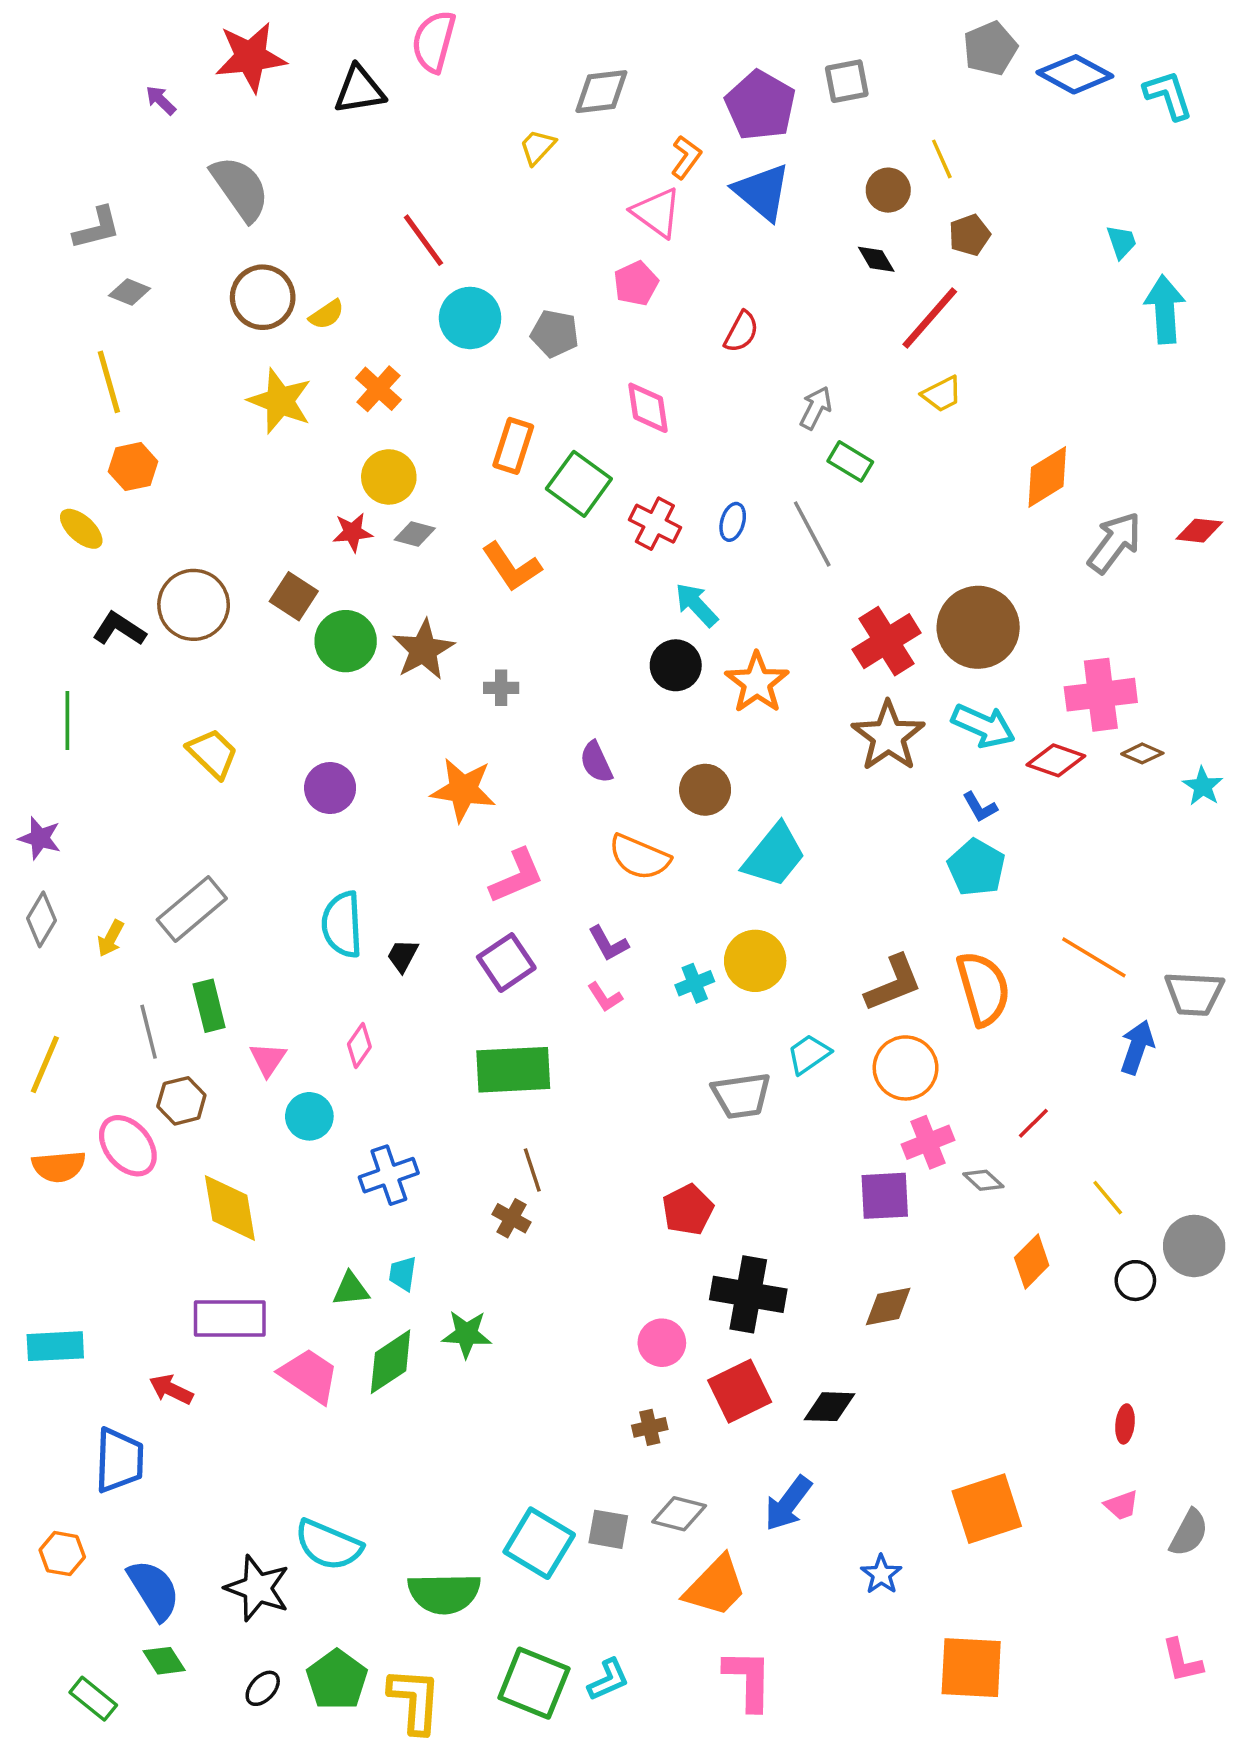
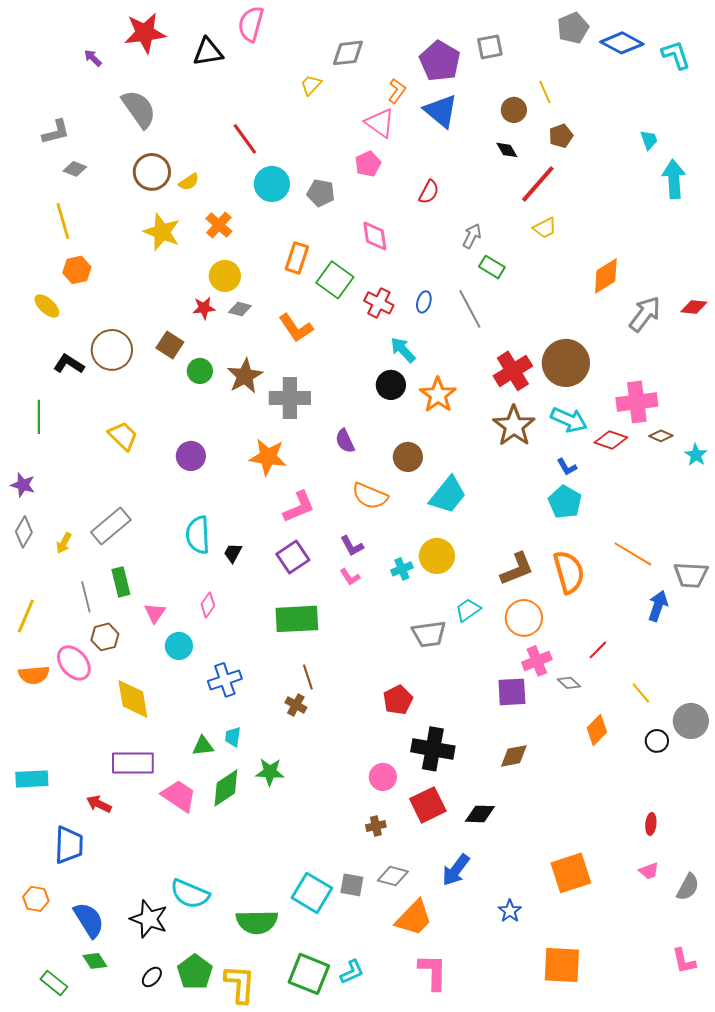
green circle: (346, 641) -> (200, 371), size x0.7
gray cross: (501, 688) -> (290, 398), size x2.0

